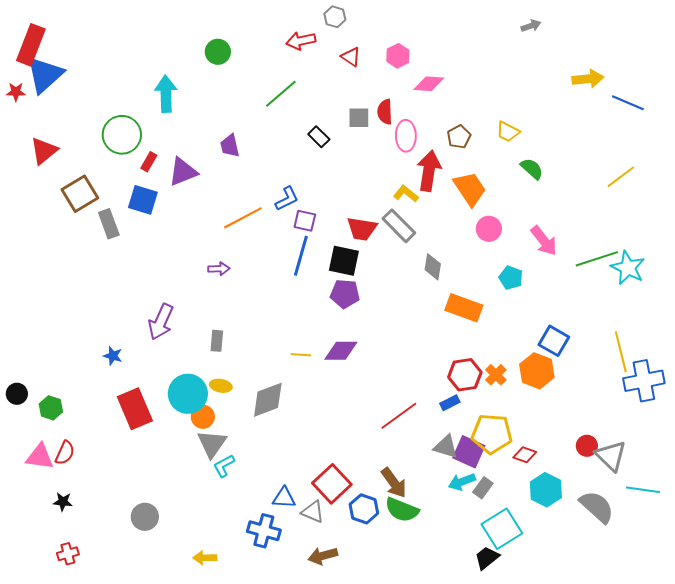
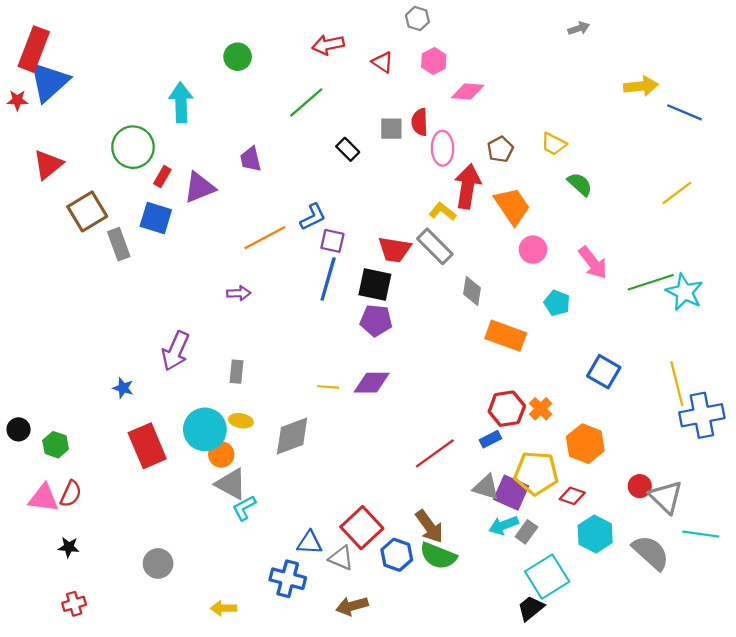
gray hexagon: (335, 17) -> (417, 19), moved
orange hexagon: (537, 371) -> (585, 444), moved
gray triangle: (212, 444) -> (231, 484), turned -36

